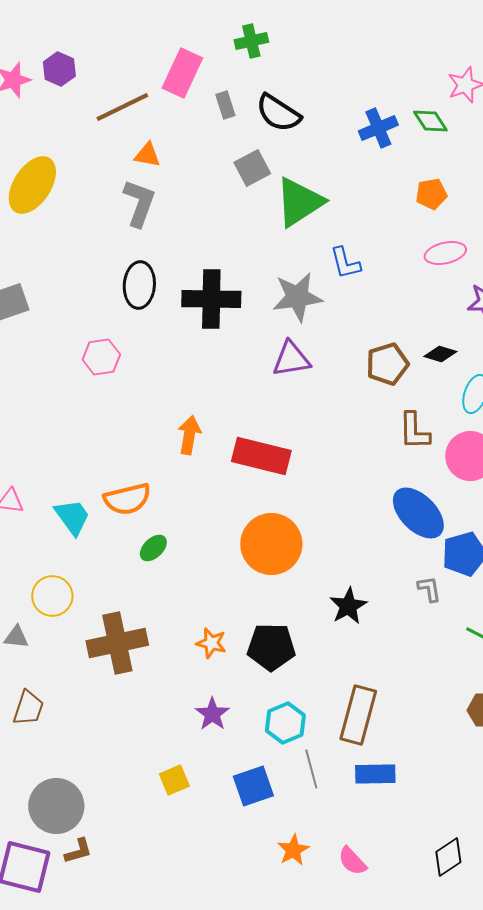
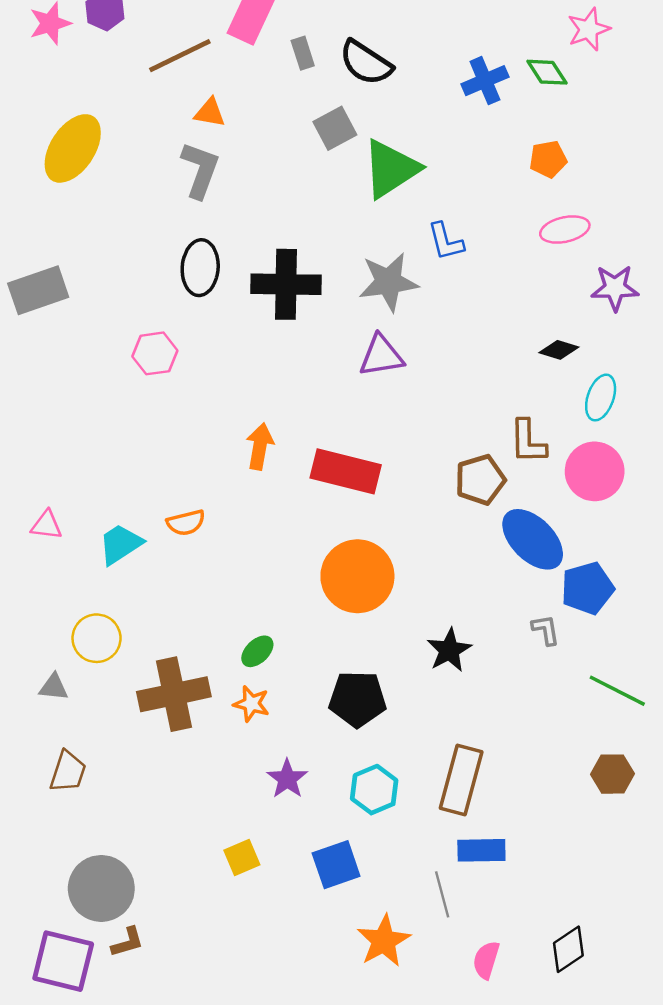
brown pentagon: (387, 364) -> (480, 480), moved
orange semicircle: (127, 499) -> (186, 523), size x0.7
cyan trapezoid: (72, 517) -> (120, 544), turned -87
green ellipse: (153, 548) -> (257, 651), moved
orange star: (211, 643) -> (251, 704), moved
gray line: (311, 769) -> (442, 894), moved
orange star: (293, 850) -> (384, 941), size x1.4
pink semicircle: (352, 861) -> (486, 960), moved, turned 60

